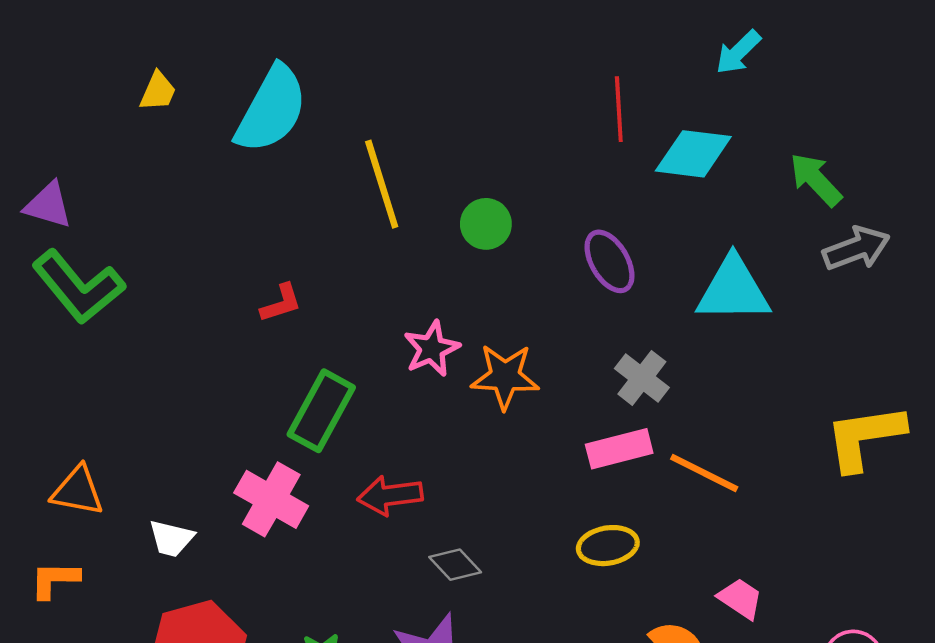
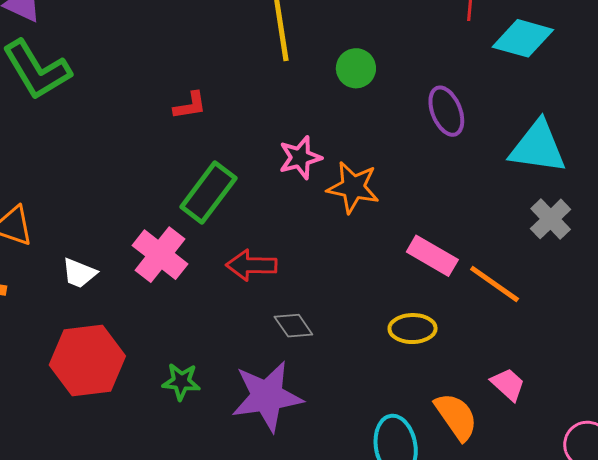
gray cross: (642, 378) -> (551, 219), moved
pink rectangle: (619, 449) -> (432, 256), turned 36

